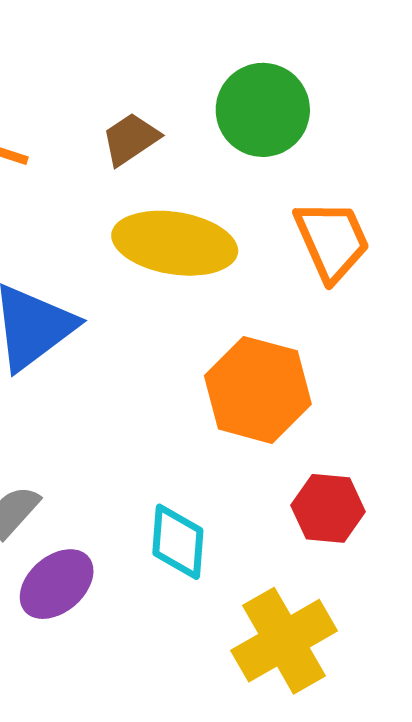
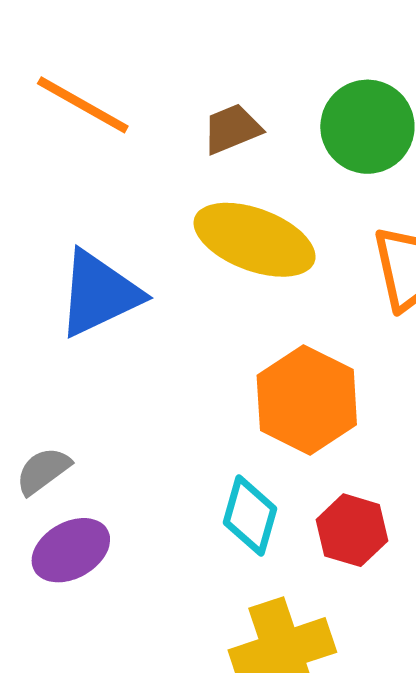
cyan diamond: (178, 542) -> (250, 516), moved

